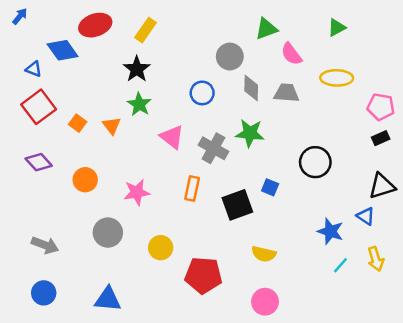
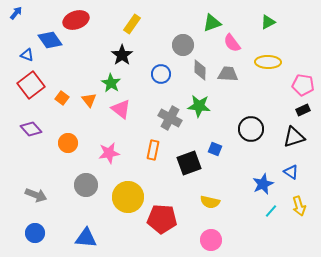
yellow rectangle: (146, 30) -> (132, 24), moved
black star: (137, 69) -> (122, 55), moved
pink triangle: (172, 137) -> (121, 109), moved
black triangle: (382, 186) -> (294, 137), moved
blue star: (330, 231) -> (263, 184), turned 30
yellow circle: (161, 248) -> (128, 197), size x1.6

